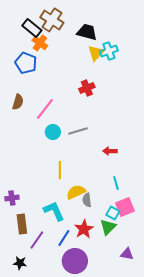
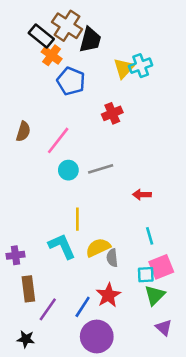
black trapezoid: (87, 32) -> (90, 40), moved, turned 90
blue pentagon: (26, 63) -> (71, 81), moved
cyan L-shape: (54, 211) -> (62, 246), moved
cyan square: (113, 213) -> (146, 275), turned -32
green triangle: (108, 227) -> (155, 295), moved
purple triangle: (127, 254) -> (164, 327), turned 32

